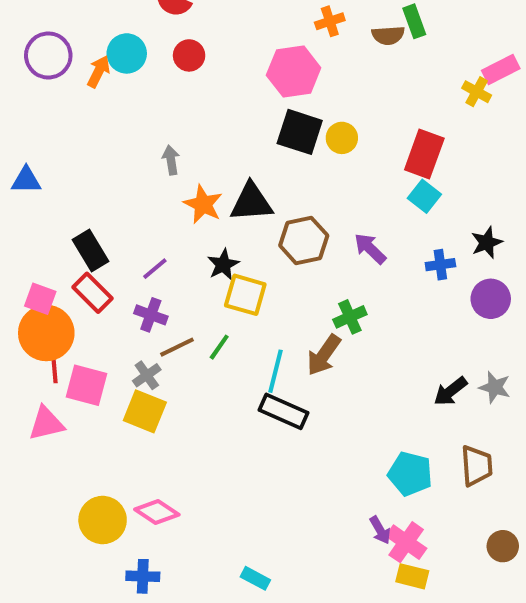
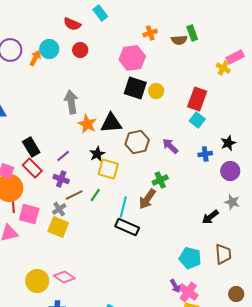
gray arrow: (171, 160) -> (71, 102), size x1.6
gray star: (495, 387) -> (232, 202), moved

